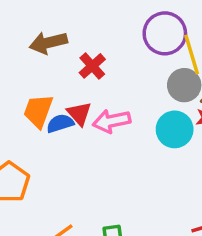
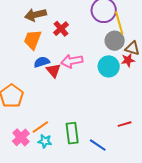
orange trapezoid: (38, 111) -> (33, 40), moved
red triangle: (79, 114) -> (53, 70), moved

